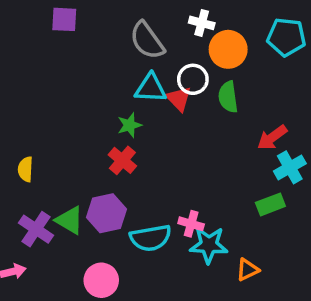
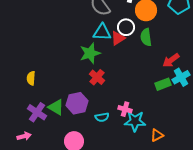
red triangle: (179, 99) -> (118, 38), turned 42
green star: (129, 125) -> (90, 53), size x1.5
red cross: (122, 160) -> (97, 77), moved
green rectangle: (270, 204) -> (163, 84), moved
cyan semicircle: (151, 238) -> (102, 117), size x0.6

